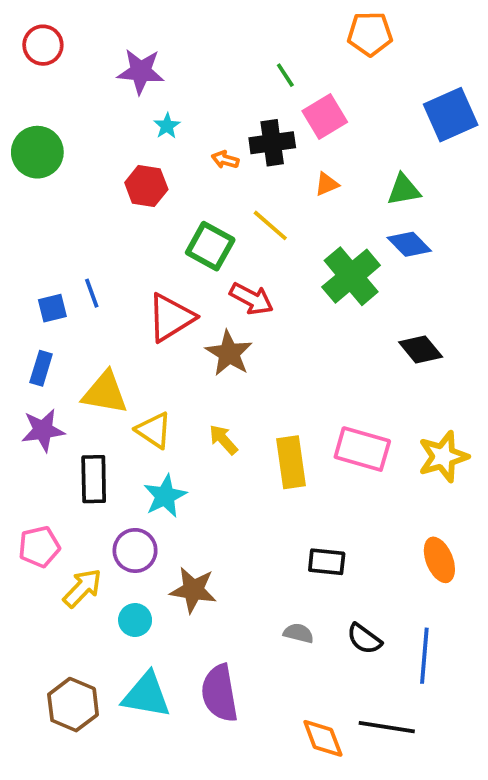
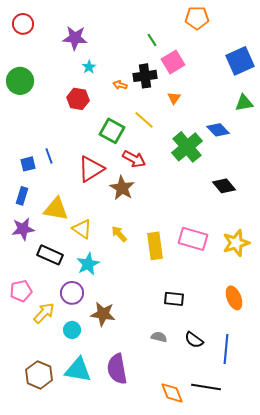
orange triangle: (327, 184) -> (174, 98), turned -32
green triangle: (404, 190) -> (244, 103), moved
black rectangle: (94, 479) -> (50, 255), turned -65

